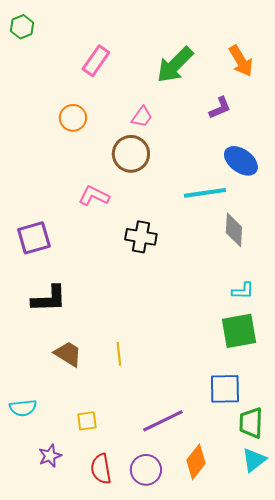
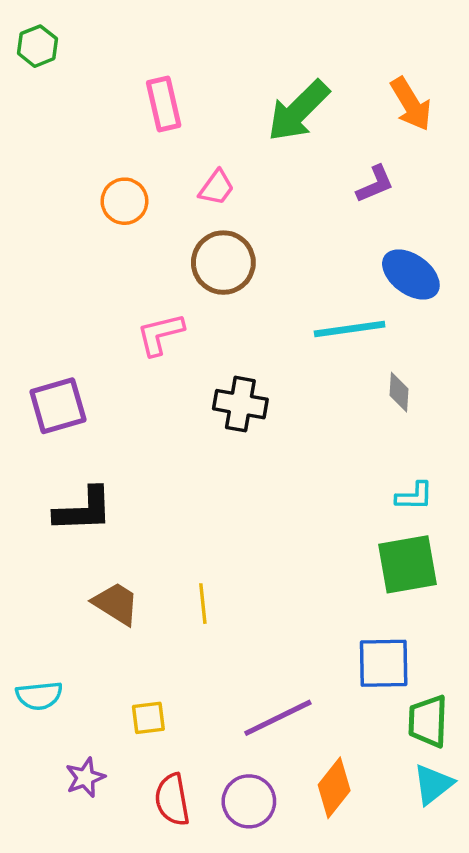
pink rectangle: (96, 61) -> (164, 104), turned -48
pink trapezoid: (142, 117) -> (217, 188), moved
pink L-shape: (94, 196) -> (160, 334), turned -40
gray diamond: (234, 230) -> (399, 392), size x0.7

